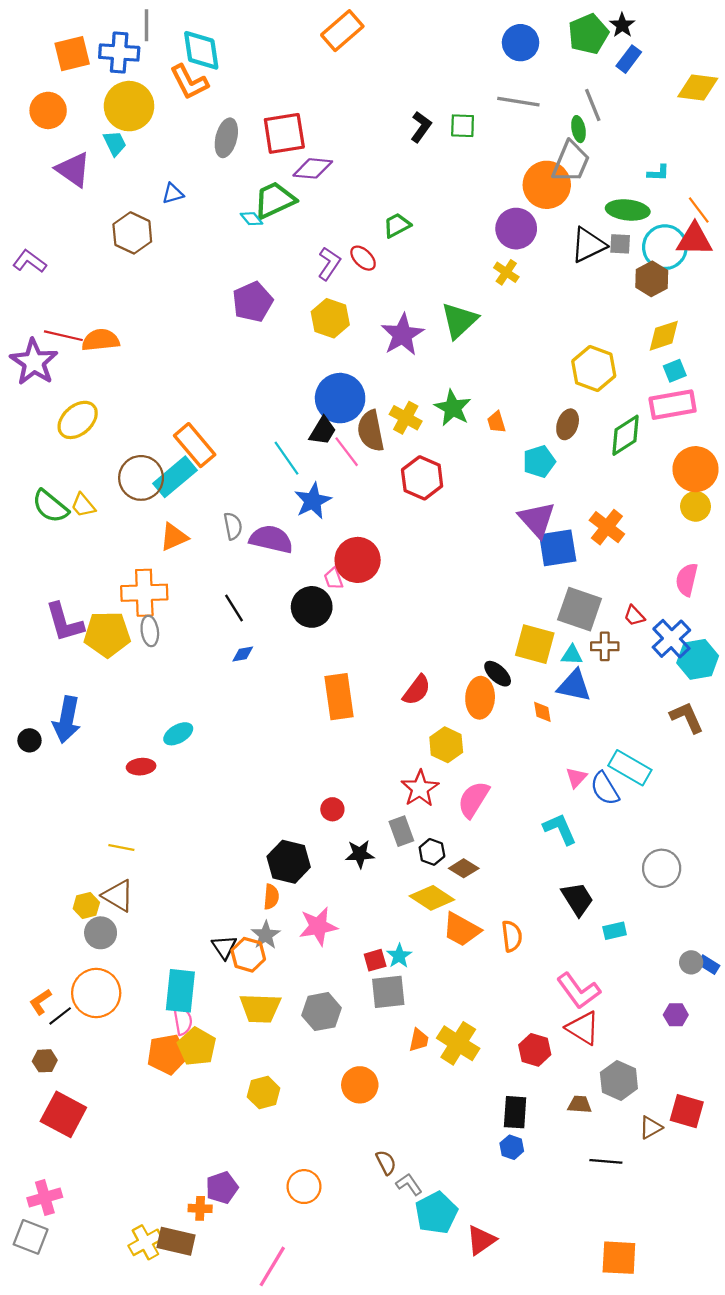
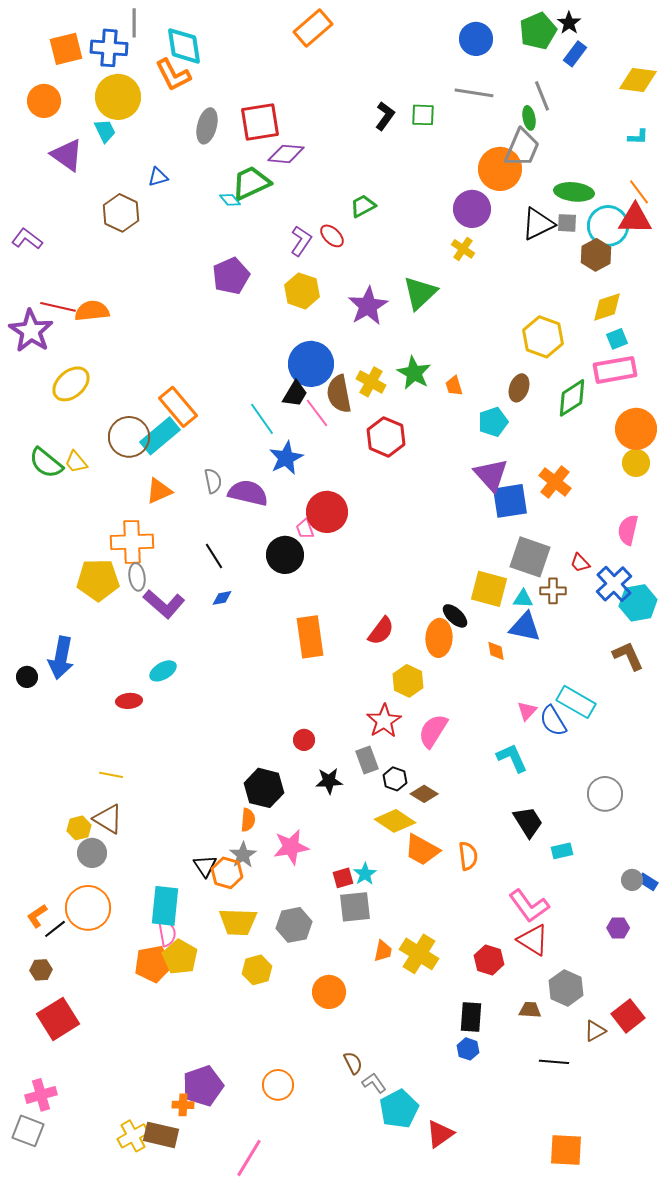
cyan L-shape: (658, 173) -> (638, 137), moved
purple L-shape: (64, 622) -> (164, 604), moved, turned -33
yellow hexagon: (264, 1093) -> (257, 970), moved
red square: (687, 1111) -> (628, 1016), turned 36
red square: (63, 1114) -> (58, 1019), turned 30
purple pentagon: (222, 1188) -> (203, 1086), size x1.4

